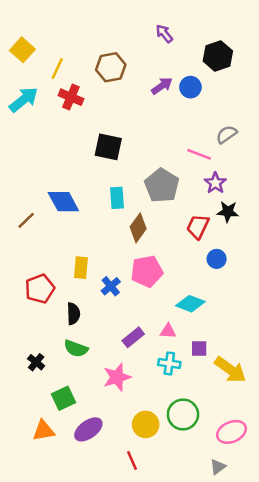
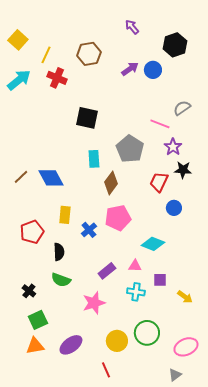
blue diamond: (63, 202) -> (51, 178), moved
yellow arrow: (230, 370) -> (185, 297), size x0.6
green square: (63, 398) -> (38, 320), moved

